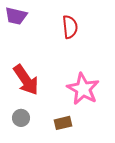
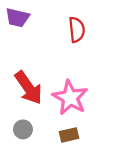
pink star: (83, 89) -> (70, 98), moved

